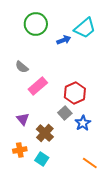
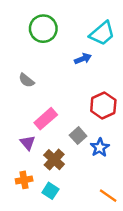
blue arrow: (64, 40) -> (83, 59), moved
pink rectangle: (38, 86) -> (46, 119), moved
red hexagon: (75, 93) -> (103, 106), moved

